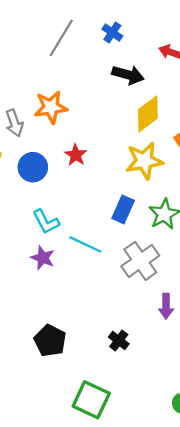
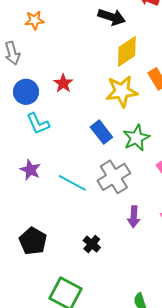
orange star: (51, 107) -> (34, 20), moved, size x0.7
blue rectangle: (123, 209) -> (101, 132), turned -65
cyan L-shape: (46, 222) -> (38, 124), moved
cyan line: (85, 244) -> (72, 183), moved

